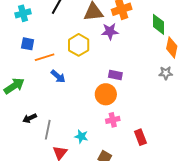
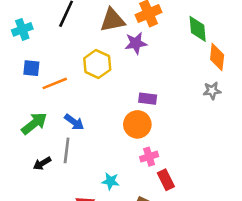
blue arrow: (58, 76) -> (74, 122), moved
green arrow: (14, 86) -> (34, 123), moved
gray line: (48, 130) -> (67, 150), moved
red rectangle: (140, 137) -> (166, 180), moved

